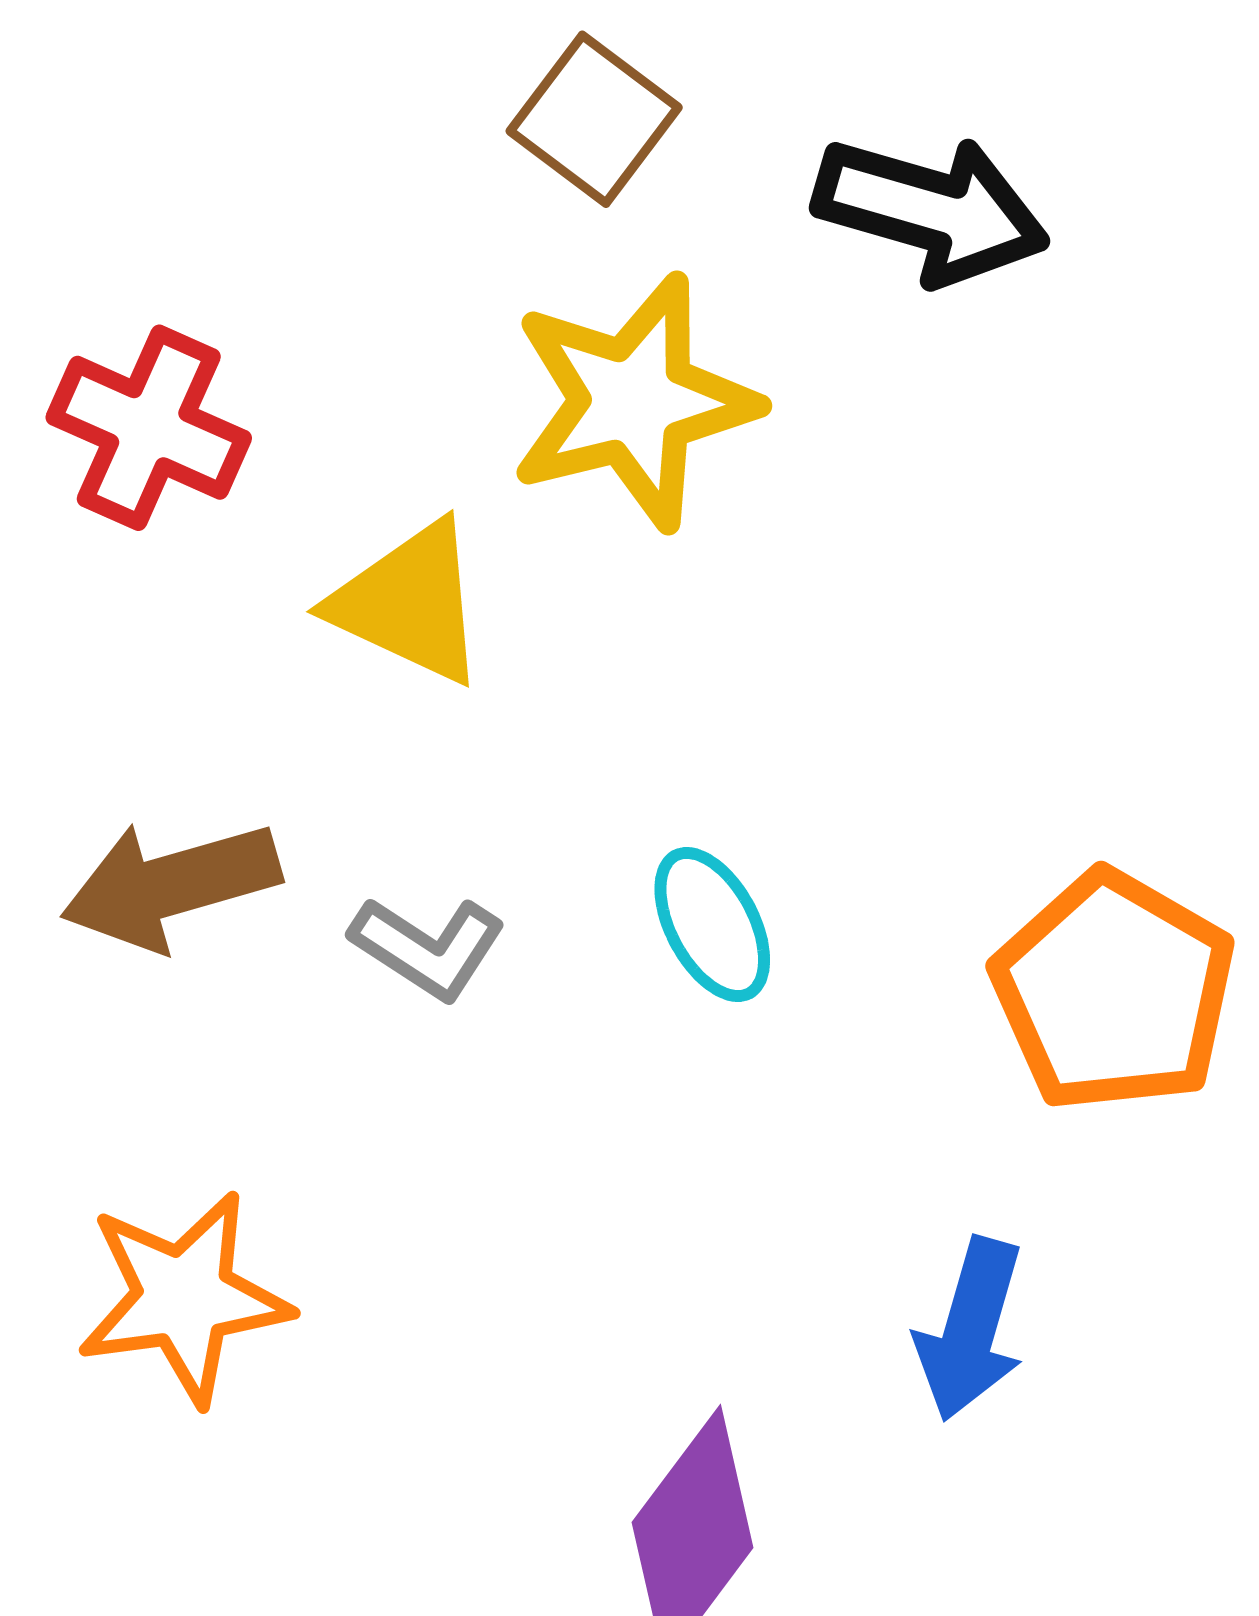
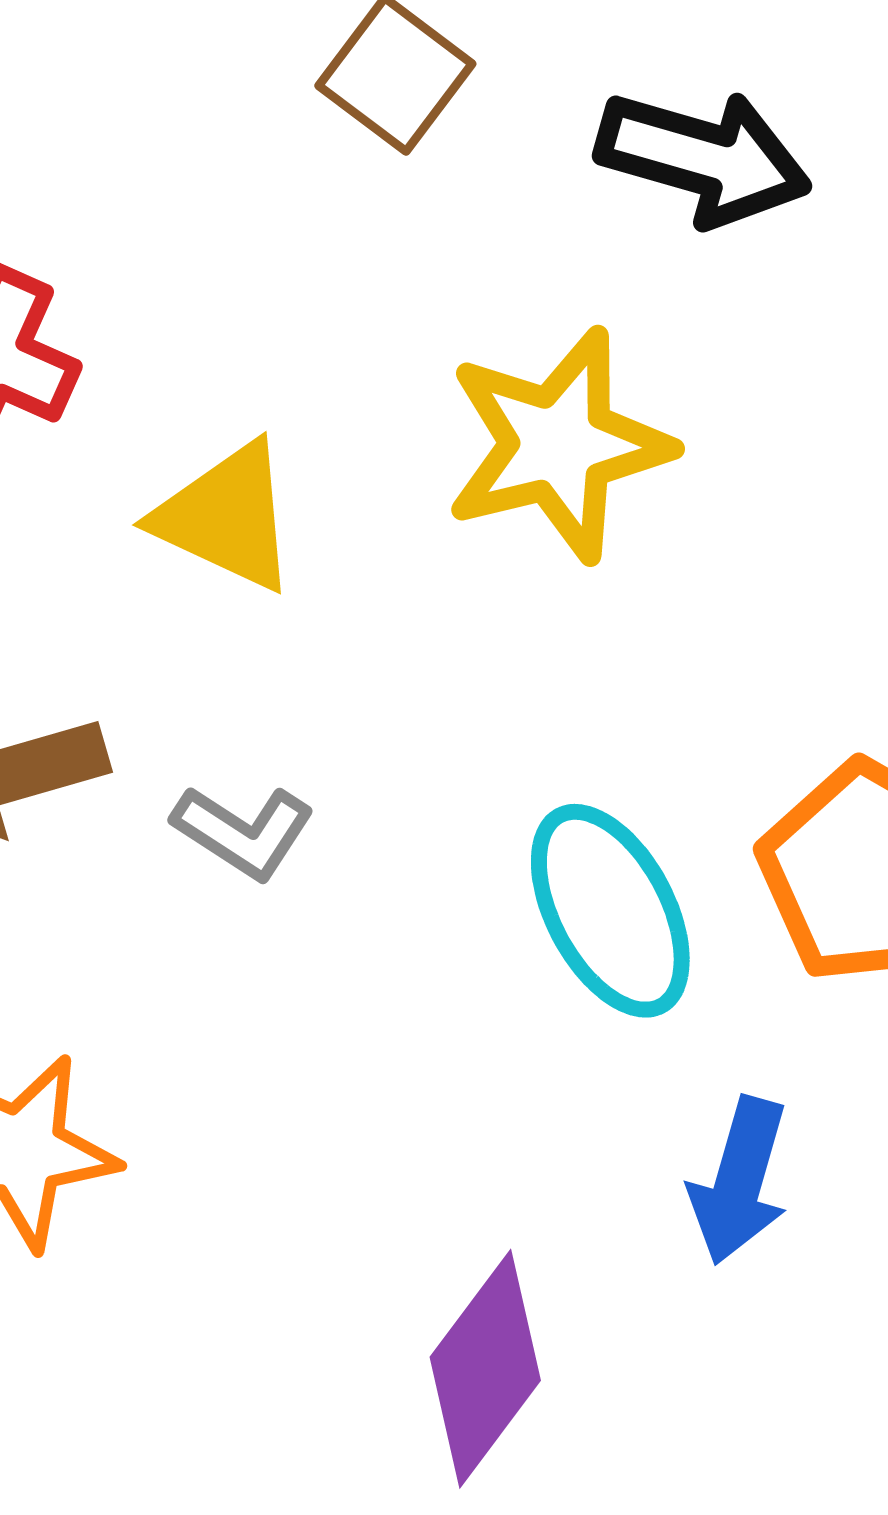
yellow star: (633, 402) -> (558, 445), moved
cyan ellipse: (712, 925) -> (610, 911), moved, size x1.5

